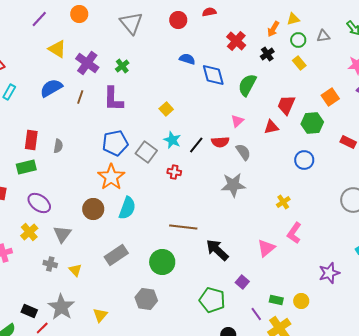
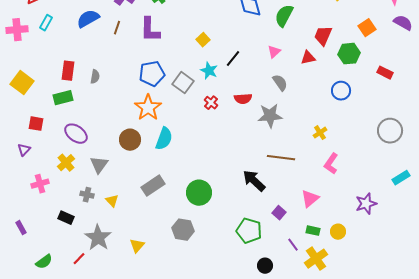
red semicircle: (220, 142) -> (243, 99), moved
black line: (196, 145) -> (233, 59), moved
red cross: (174, 172) -> (211, 103), turned 32
brown line: (183, 227) -> (281, 158), moved
pink triangle: (266, 248) -> (310, 199), moved
black rectangle: (29, 311) -> (66, 218), moved

